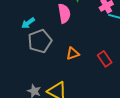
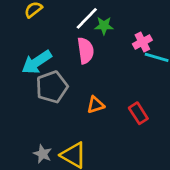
cyan arrow: (28, 23) -> (37, 62), size x1.6

